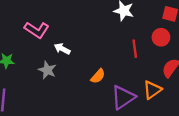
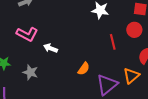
gray star: (47, 70) -> (30, 72), moved

